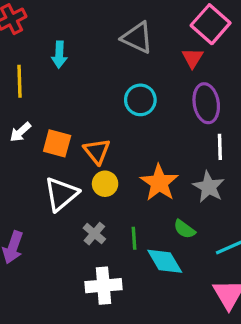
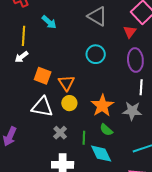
cyan arrow: (59, 55) -> (49, 22), turned -56
white arrow: (20, 132) -> (21, 57), moved
gray star: (209, 187) -> (132, 111), turned -30
white triangle: (61, 194) -> (42, 107), turned 45
green semicircle: (184, 229) -> (106, 130), moved

